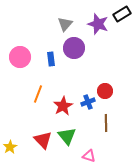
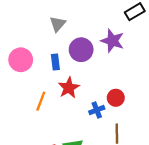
gray triangle: (65, 24) -> (58, 24), moved
purple star: (98, 24) -> (112, 41), moved
red star: (63, 106) -> (69, 88), moved

